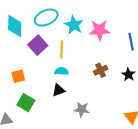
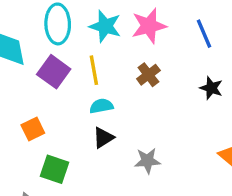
cyan ellipse: (46, 18) -> (58, 24), turned -55
brown cross: (101, 70) -> (148, 75), moved

